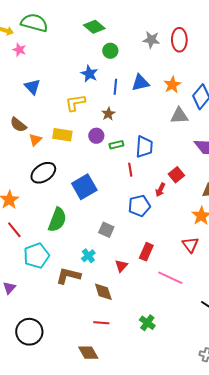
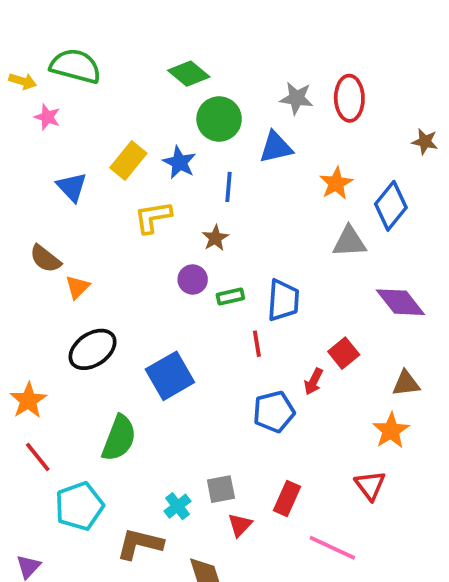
green circle: (110, 51) -> (219, 119), size x1.5
blue triangle: (140, 83) -> (276, 147), moved
yellow rectangle: (62, 135) -> (128, 161), moved, turned -60
gray square: (106, 230) -> (221, 489), moved, turned -35

